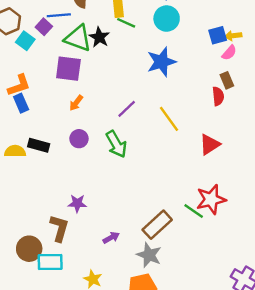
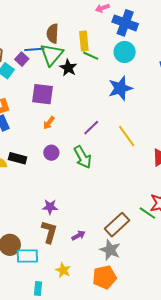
green triangle: (78, 38) -> (52, 55), moved, turned 50
brown L-shape: (59, 228) -> (49, 232), moved

